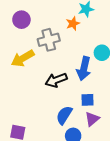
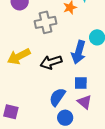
yellow arrow: (23, 58) -> (19, 56), moved
purple triangle: (92, 119) -> (85, 102), turned -42

